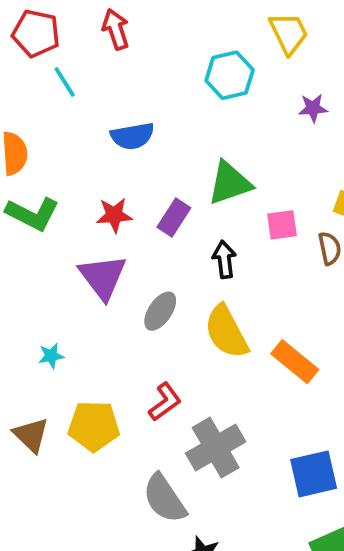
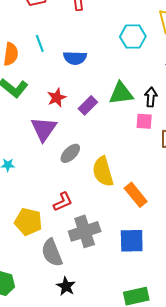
cyan line: (65, 82) -> (40, 43), moved
red star: (114, 215) -> (57, 98), turned -30
black arrow: (224, 259) -> (151, 97), moved
yellow pentagon: (94, 426) -> (28, 222), moved
blue square: (314, 474) -> (132, 241), moved

